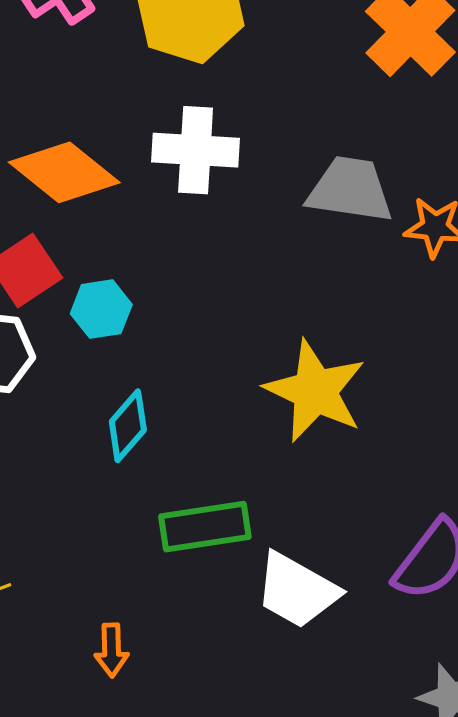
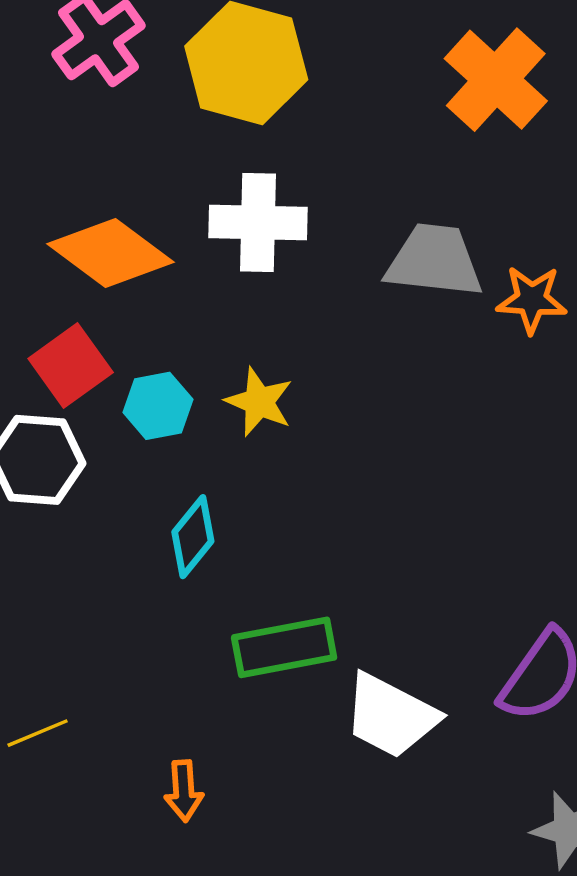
yellow star: (315, 391) -> (259, 402), moved, size x0.6

